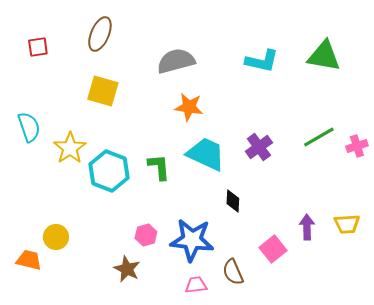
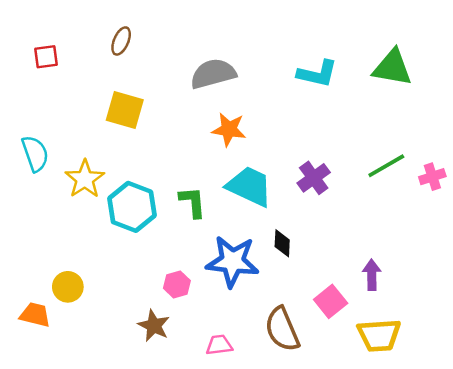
brown ellipse: (100, 34) -> (121, 41), size x0.7
yellow trapezoid: (347, 224) -> (379, 335), moved, size x1.4
blue star: (192, 240) -> (233, 261), moved
brown semicircle: (233, 272) -> (282, 329), size x1.4
pink trapezoid: (196, 285) -> (219, 345), moved

